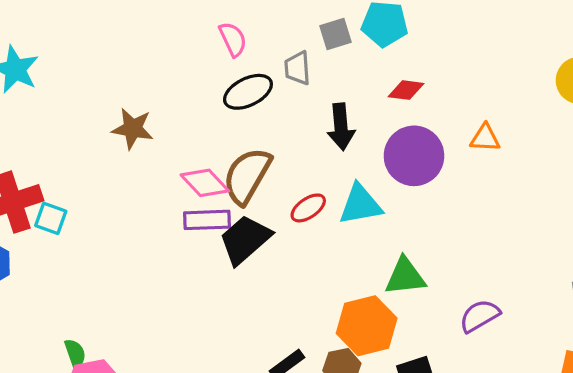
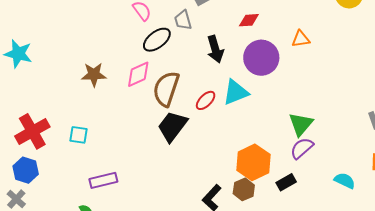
pink diamond: (205, 183) -> (138, 74), moved, turned -60
cyan square: (51, 218) -> (79, 135), moved
purple rectangle: (207, 220) -> (103, 180), moved
green triangle: (405, 277) -> (301, 124), moved, turned -32
purple semicircle: (480, 316) -> (302, 148), moved

